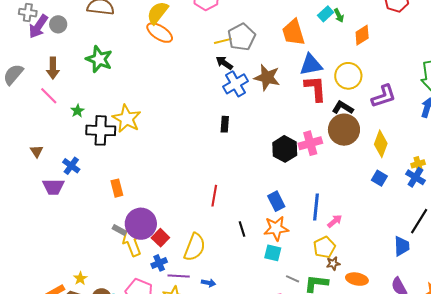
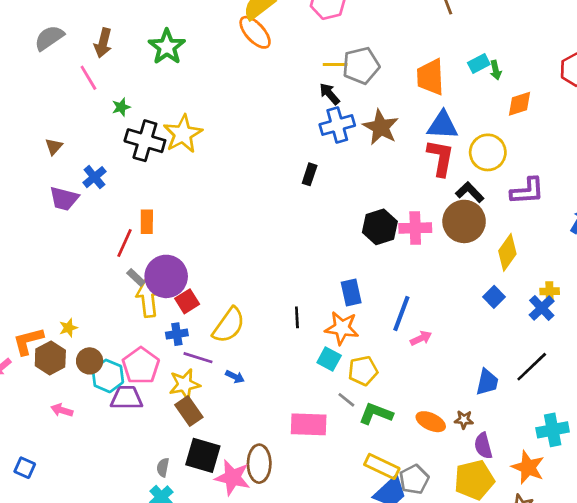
red line: (214, 196) -> (125, 243), moved
blue trapezoid: (402, 246) -> (487, 382), moved
yellow pentagon: (324, 247) -> (363, 371), moved
brown star: (333, 263) -> (464, 420), moved

